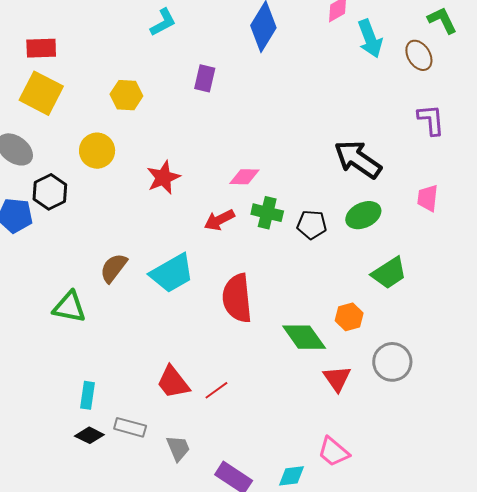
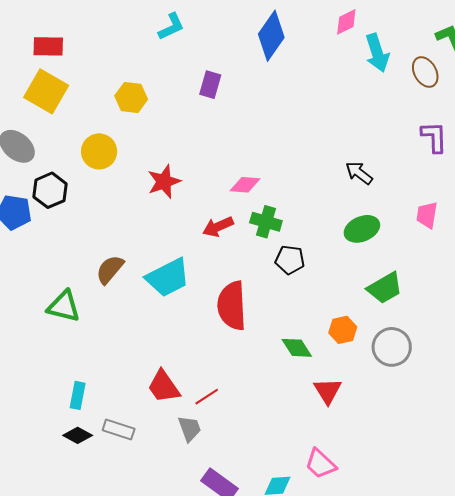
black arrow: (358, 159) -> (359, 173), size x0.6
black pentagon: (312, 225) -> (290, 260), moved
green diamond: (304, 337) -> (297, 348), size x0.7
gray circle: (392, 362) -> (392, 347), moved
gray trapezoid: (178, 448) -> (190, 429), moved

